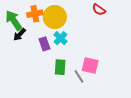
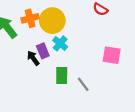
black arrow: (20, 35) -> (33, 58), moved, turned 104
pink square: (90, 66) -> (112, 55), moved

